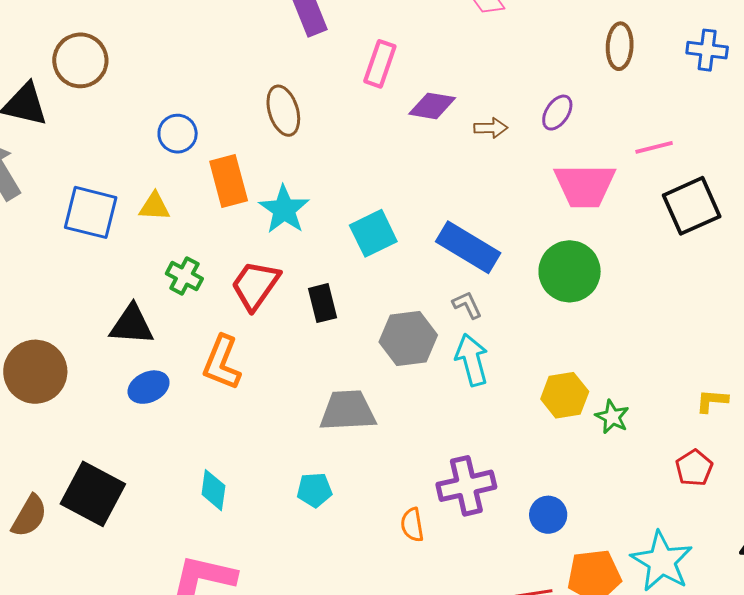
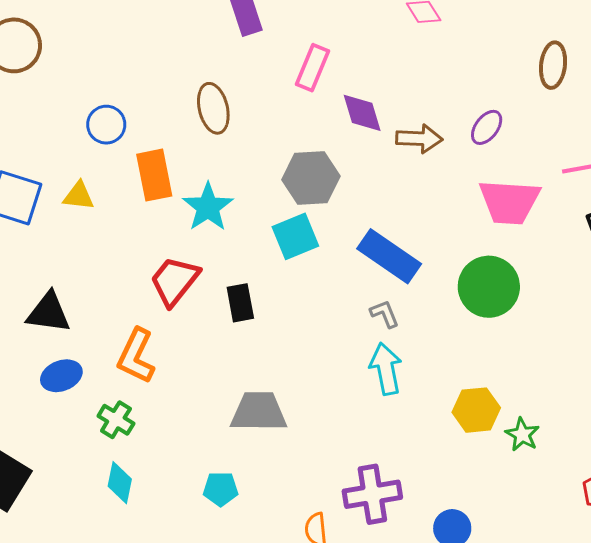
purple diamond: (432, 106) -> (362, 113), turned 60
brown arrow: (491, 128) -> (419, 139), size x1.4
green cross: (184, 276) -> (116, 420), moved
gray hexagon: (408, 338) -> (311, 178), moved

